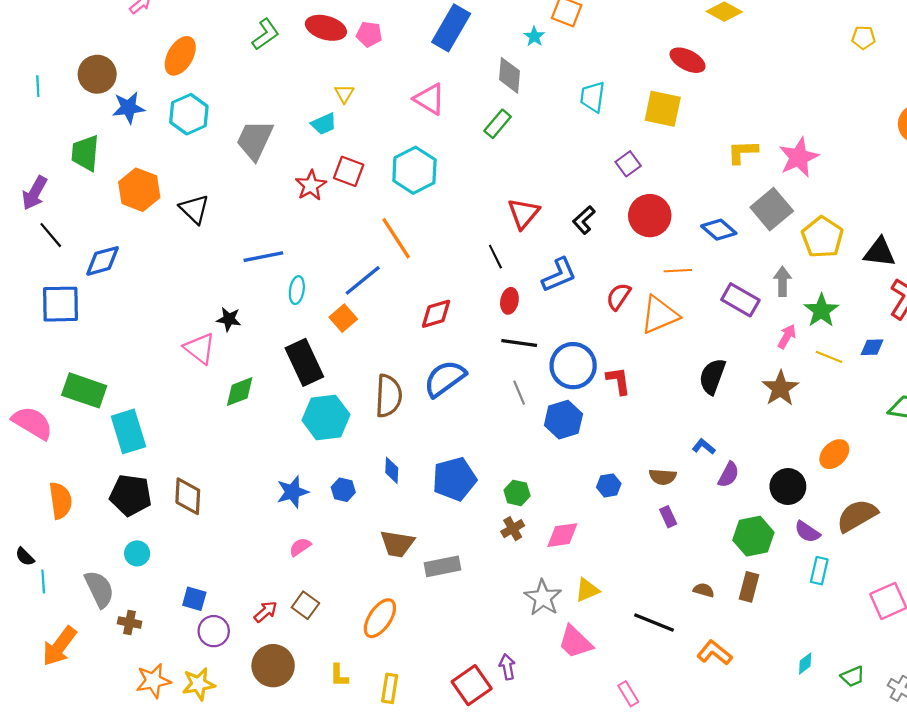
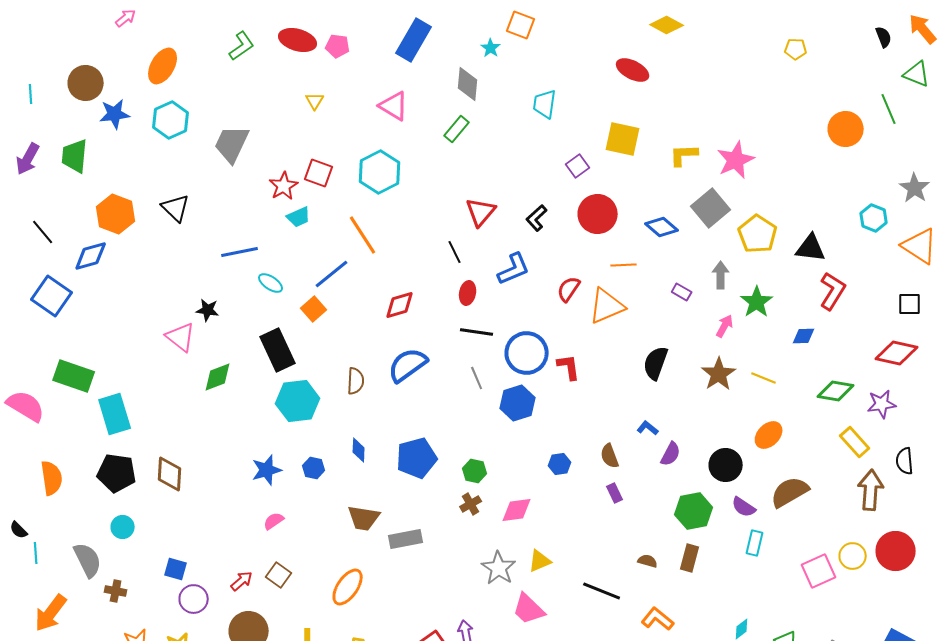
yellow square: (663, 109) -> (623, 139), moved
cyan trapezoid: (324, 124) -> (299, 217), moved
orange hexagon: (139, 190) -> (116, 214), moved
purple arrow: (35, 193) -> (28, 159), moved
cyan ellipse: (297, 290) -> (271, 283), turned -65
purple rectangle: (740, 300) -> (682, 292), size x0.6
blue square: (60, 304) -> (52, 296), turned 36
yellow line: (829, 357) -> (764, 378), moved
brown semicircle: (389, 396) -> (356, 381), size x0.7
brown semicircle: (663, 477) -> (610, 456), turned 65

